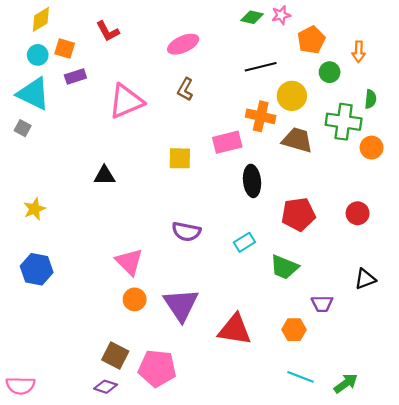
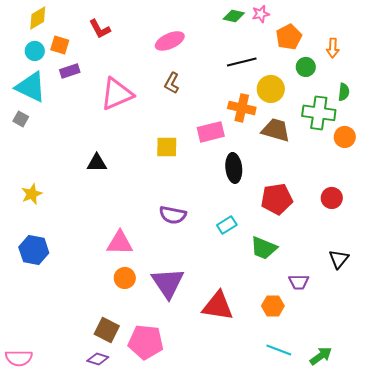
pink triangle: (129, 262) -> (120, 243), turned -44
black triangle: (365, 279) -> (339, 259), turned -30

